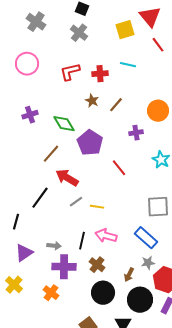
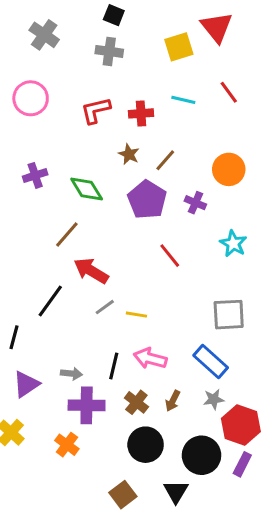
gray cross: (79, 33) -> (109, 51), turned -30
red line: (158, 45) -> (229, 92), moved
purple cross: (136, 133) -> (195, 203), turned 32
purple pentagon: (90, 143) -> (147, 200), moved
brown arrow: (129, 275) -> (173, 401), moved

